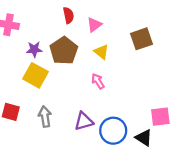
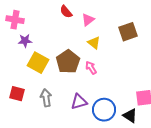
red semicircle: (68, 15) -> (66, 12), turned 152
purple star: (34, 49) -> (25, 41), moved
brown pentagon: (64, 51) -> (68, 62), moved

